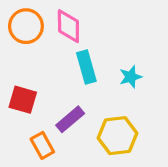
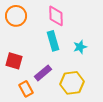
pink diamond: (68, 26) -> (56, 16), moved

